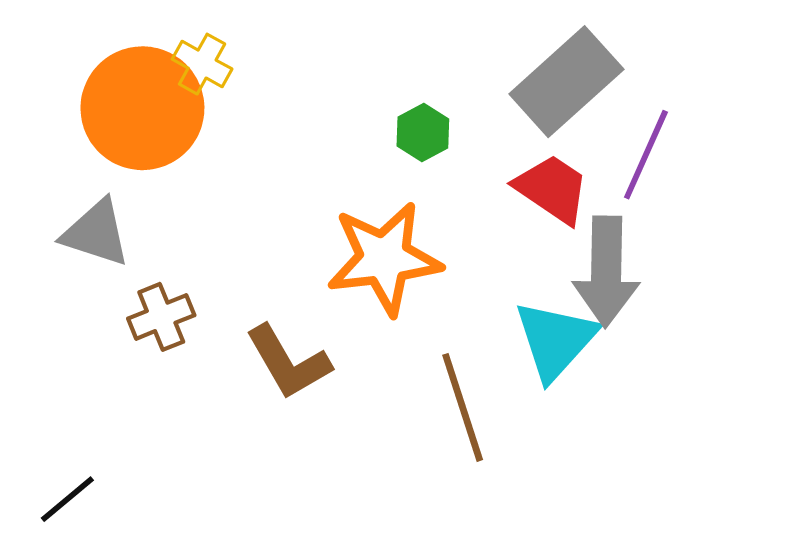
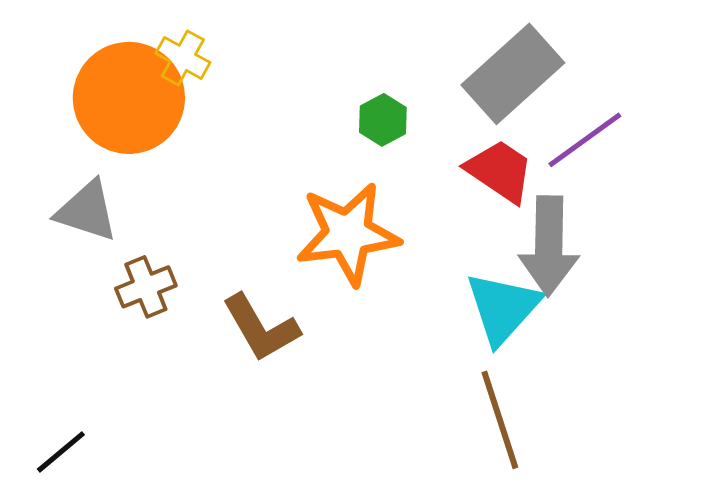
purple line: (646, 155) -> (585, 140), turned 30
brown line: (463, 407) -> (500, 420), moved

